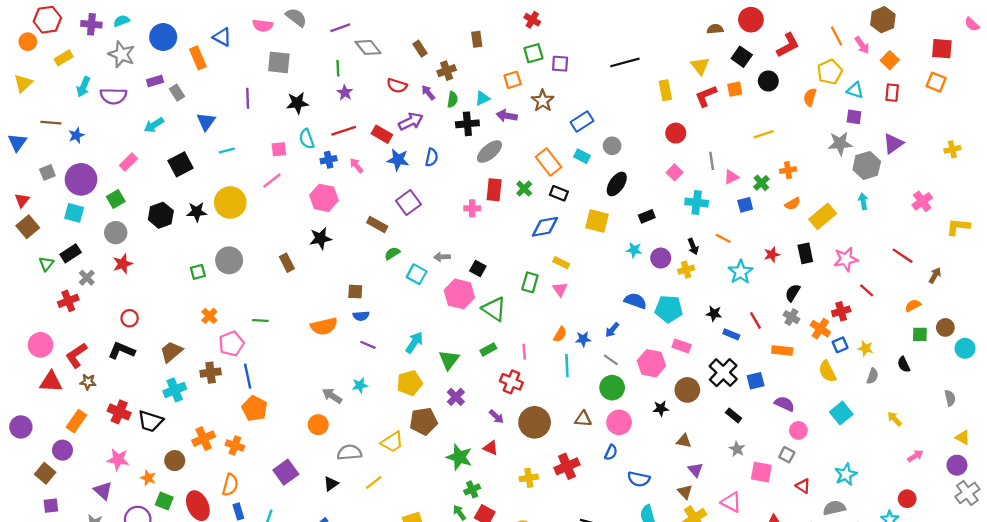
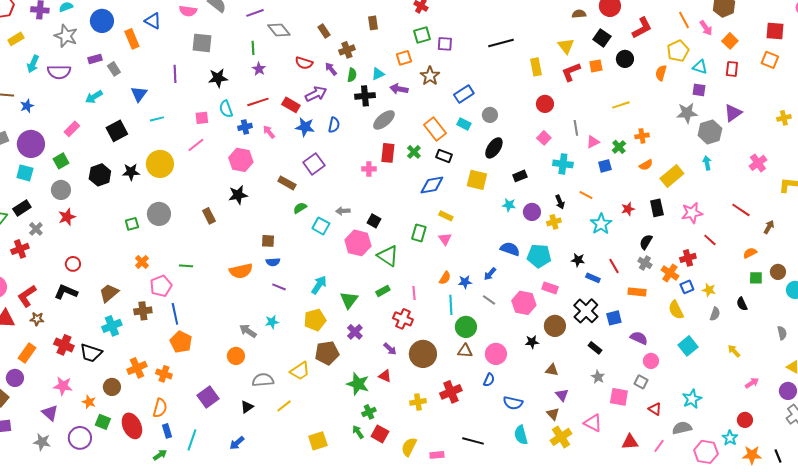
green circle: (612, 388) -> (466, 327), moved

